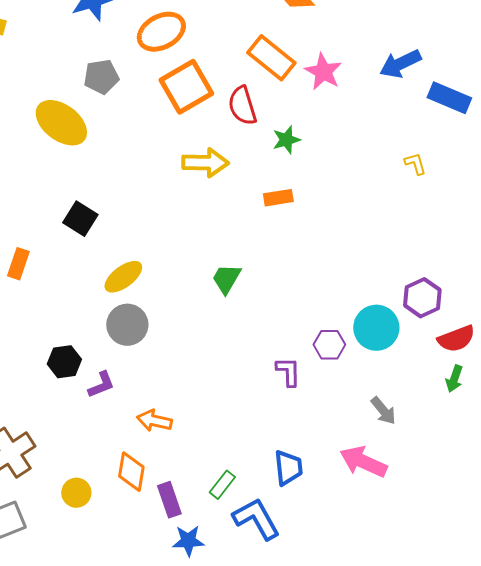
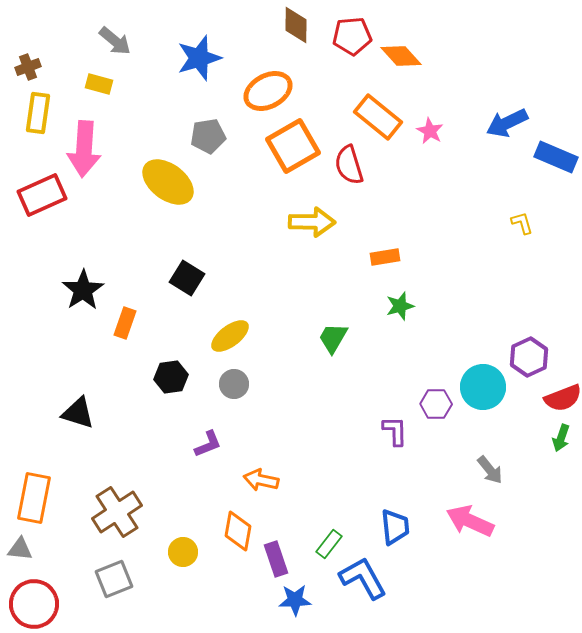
pink star: (323, 72) -> (430, 131), size x0.7
green star: (286, 140) -> (400, 306), moved
gray circle: (127, 325) -> (234, 384), size x0.7
black hexagon: (64, 362) -> (171, 377), moved

